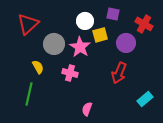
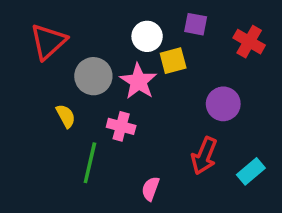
purple circle: (126, 43) -> (223, 104), moved
red arrow: (119, 73) -> (204, 156), moved
green line: (29, 94) -> (90, 163), moved

